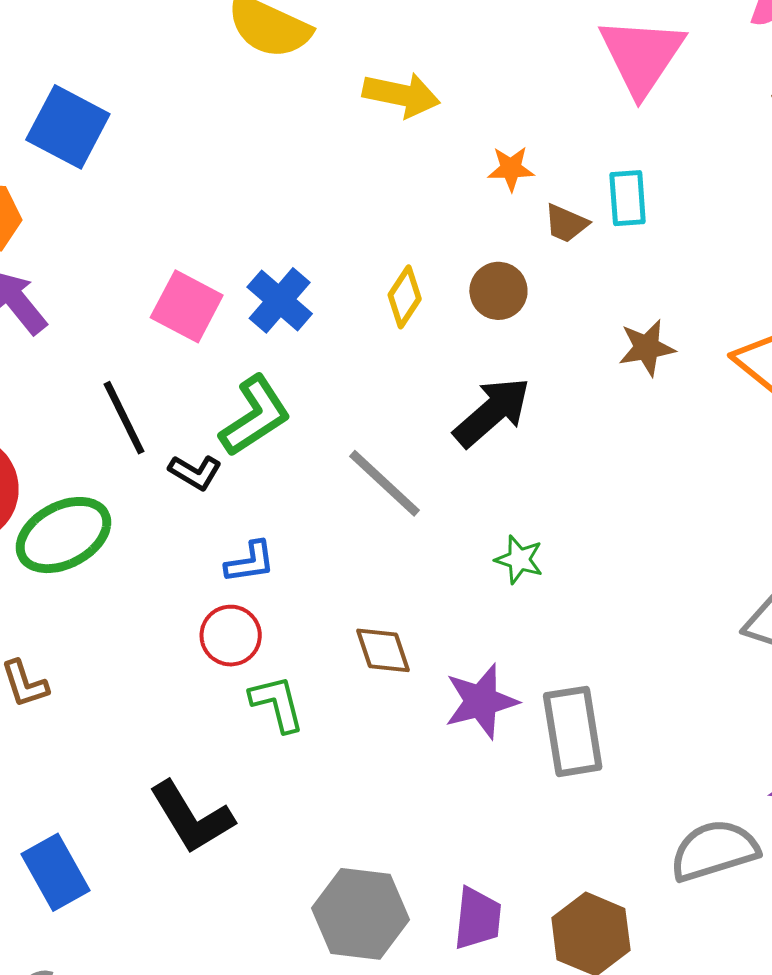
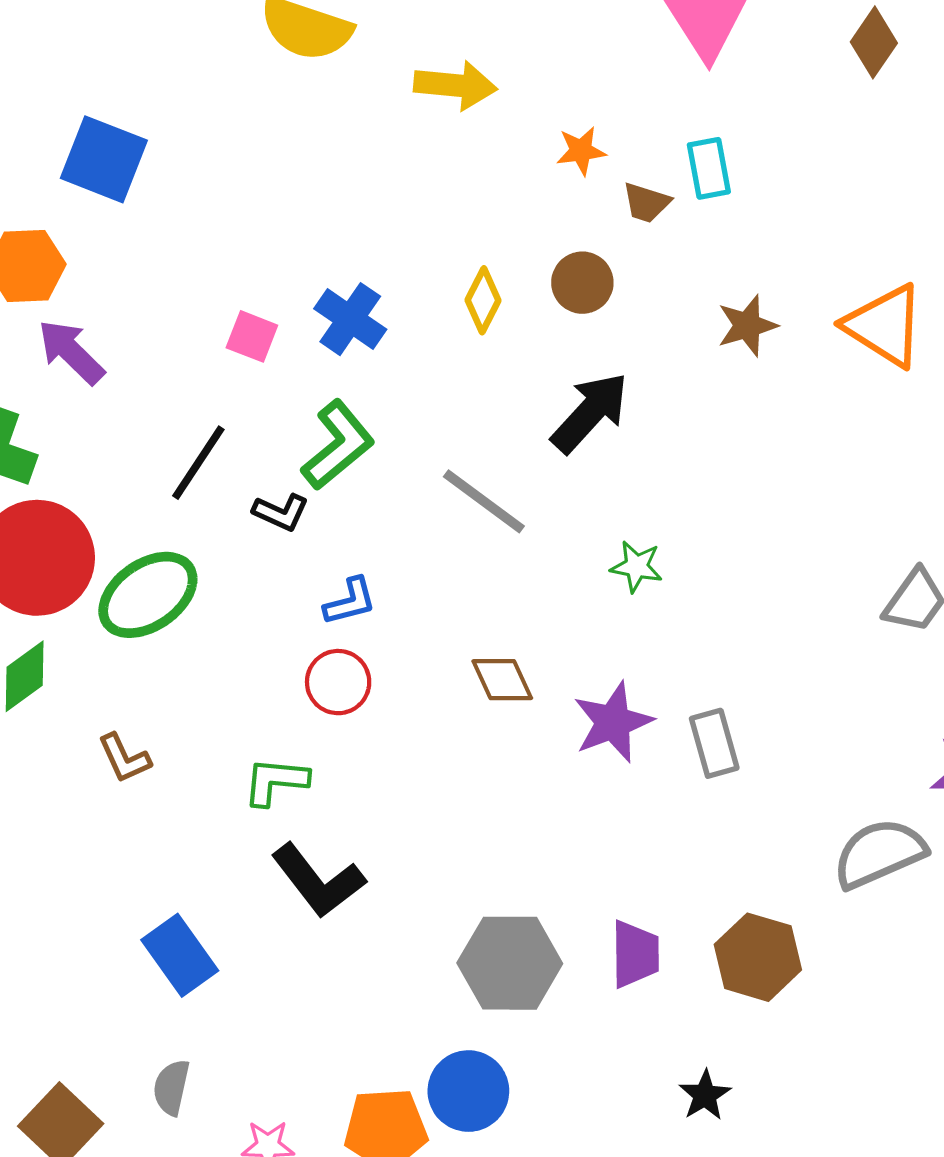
pink square: (187, 306) -> (252, 336), size x0.7
black line: (124, 418) -> (198, 463), turned 66
green L-shape: (277, 704) -> (276, 781), moved, turned -64
gray rectangle: (573, 731) -> (714, 743), size x0.7

